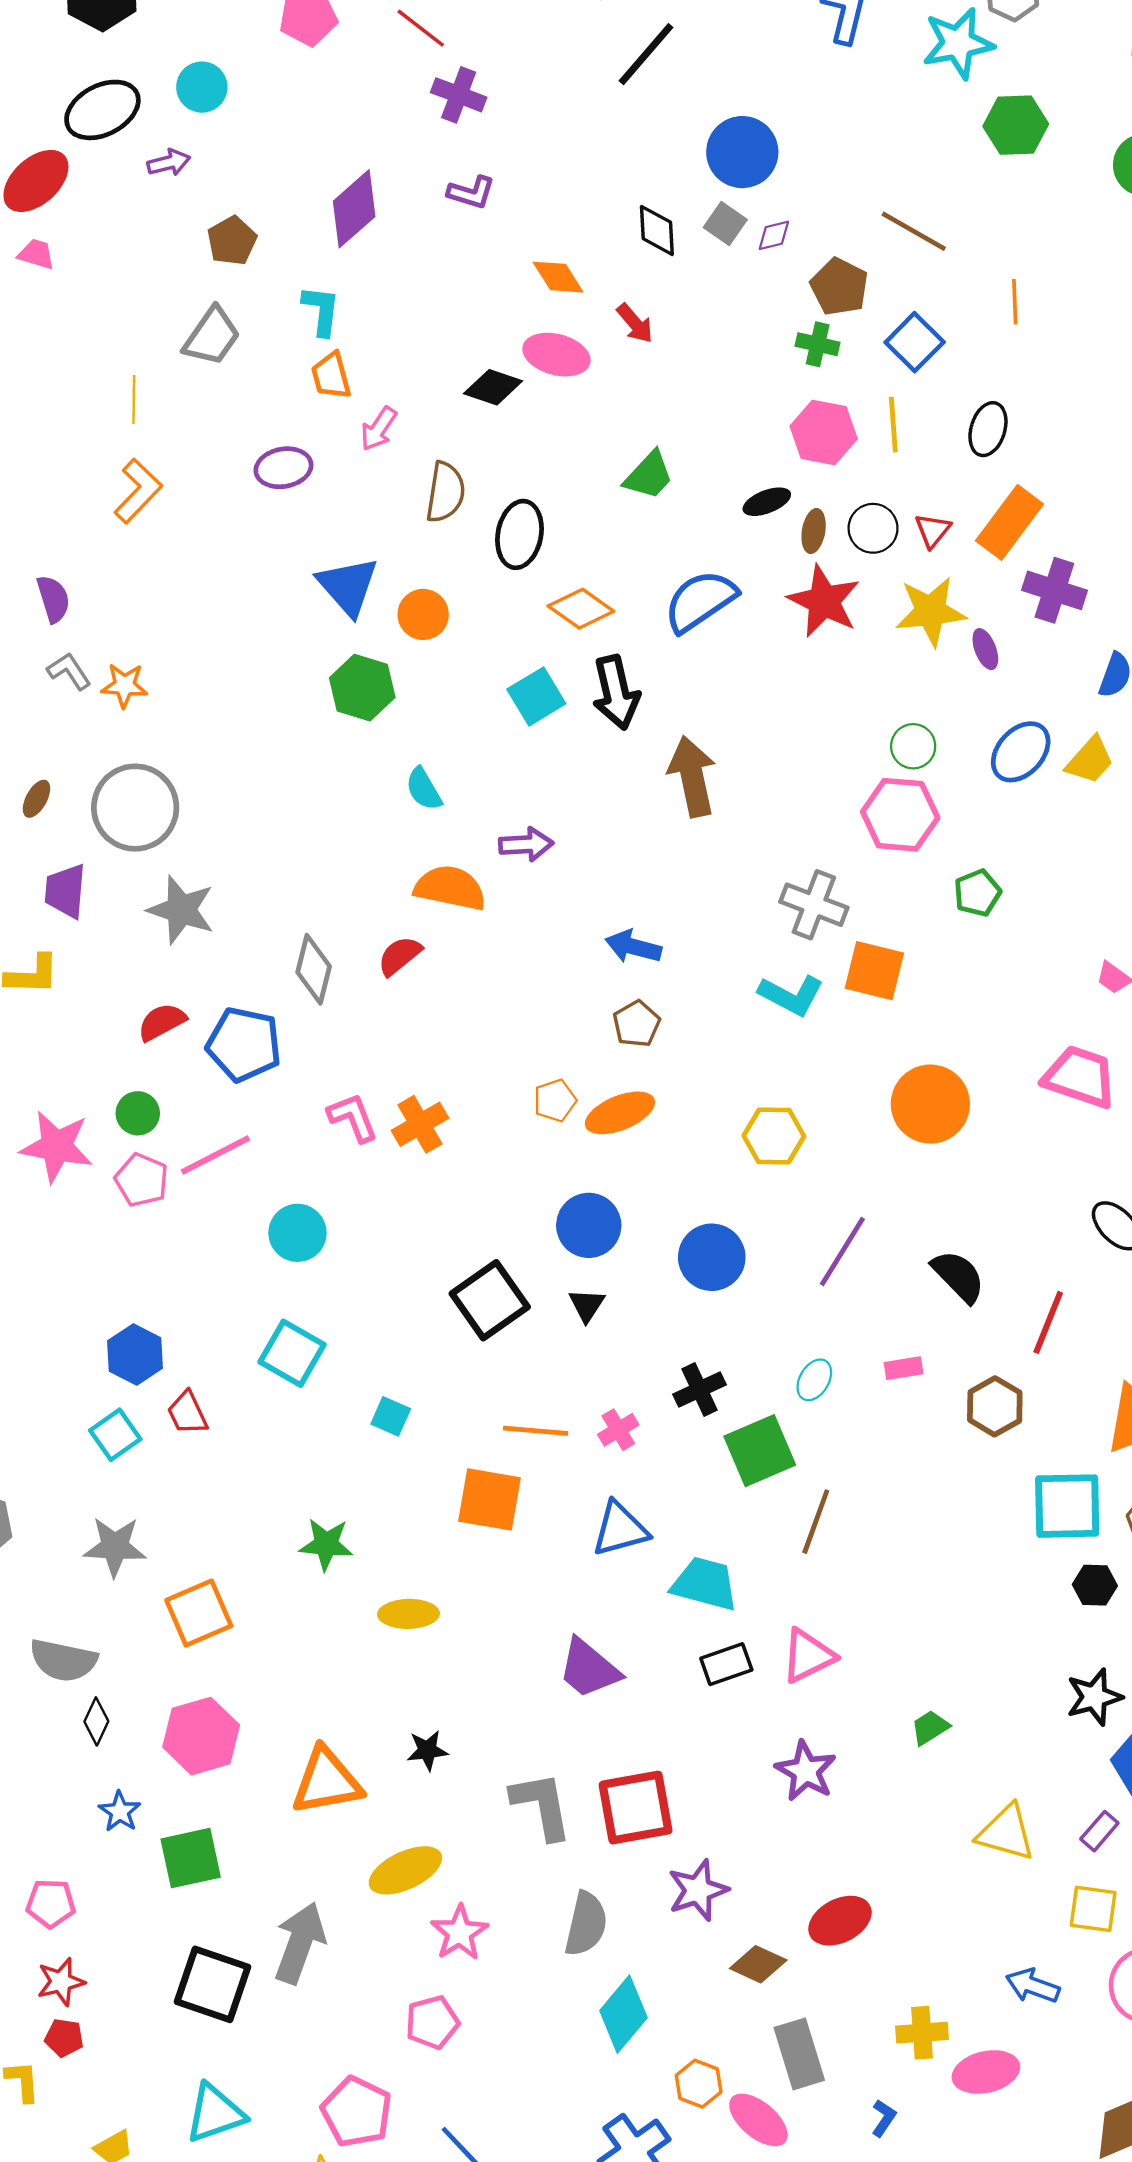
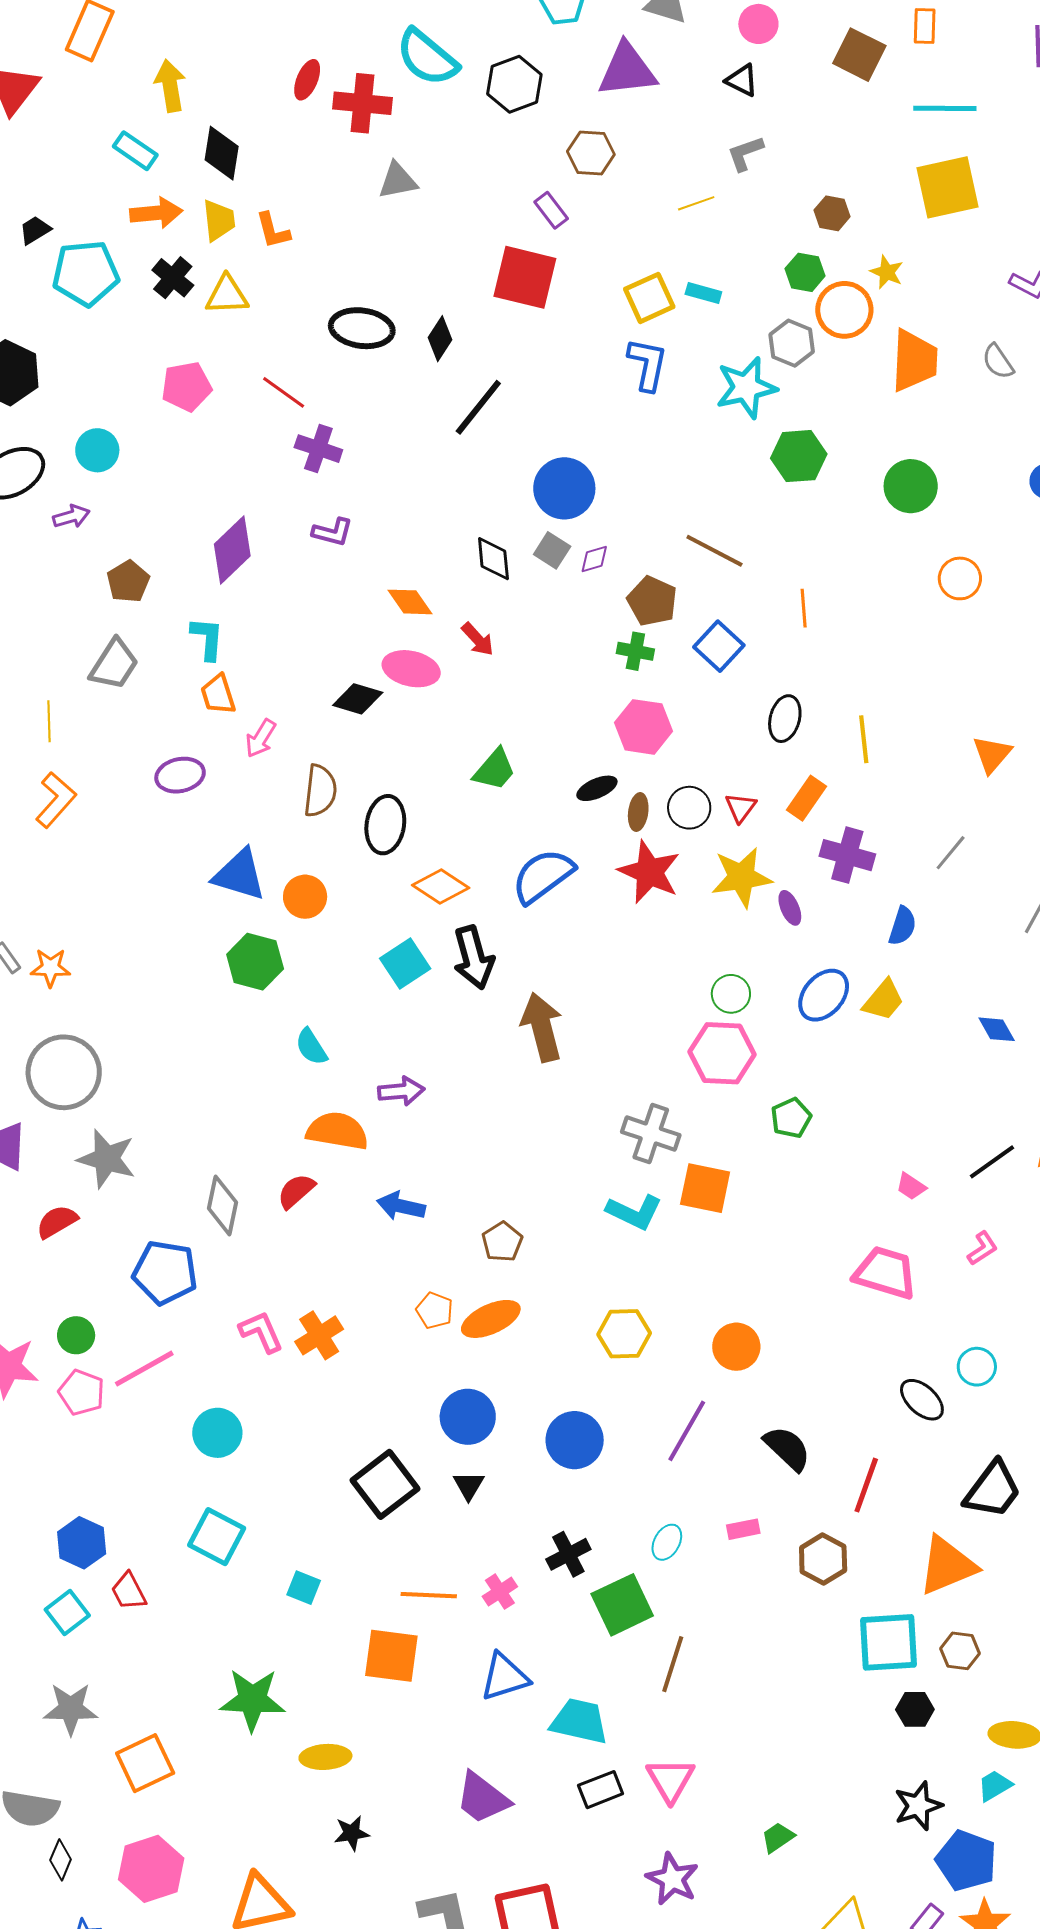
yellow line: (893, 425) -> (864, 739), moved
orange rectangle: (1010, 522) -> (807, 798), size x0.7
blue triangle: (348, 586) -> (239, 875), turned -30
blue arrow: (633, 947) -> (401, 1206), moved
red semicircle: (162, 1022) -> (57, 1222), moved
orange pentagon: (555, 1100) -> (434, 1310), turned -30
orange circle: (930, 1104) -> (736, 1347), moved, size x0.7
green star: (326, 1544) -> (252, 1700), size x1.4
pink triangle: (808, 1656) -> (670, 1780), turned -32
black star: (427, 1750) -> (352, 1833), moved

